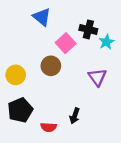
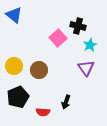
blue triangle: (42, 17) -> (14, 15), moved
cyan star: (106, 42) -> (90, 45), moved
brown circle: (51, 66) -> (39, 70), moved

